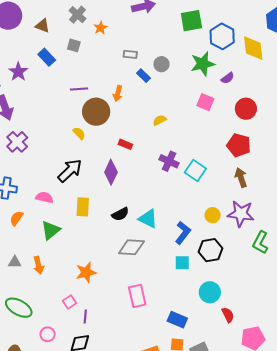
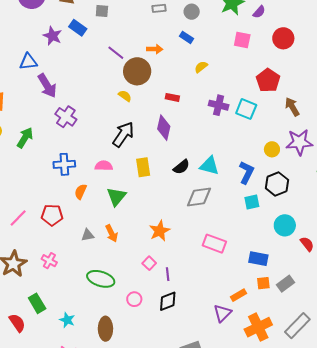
purple star: (18, 72) -> (52, 36), moved
blue rectangle: (143, 76) -> (187, 37), moved
purple line: (79, 89) -> (116, 53), turned 54
orange arrow: (118, 93) -> (155, 49), turned -91
red pentagon: (239, 145) -> (268, 80), moved, turned 30
pink rectangle: (137, 296) -> (214, 244), turned -45

